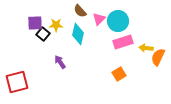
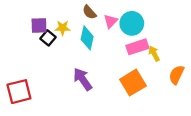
yellow arrow: (146, 48) -> (154, 54), moved, turned 56
orange semicircle: (158, 57) -> (176, 75), moved
purple arrow: (60, 62) -> (83, 79), moved, size x1.5
orange square: (119, 74) -> (133, 83), size x1.6

